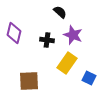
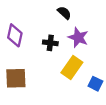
brown square: (29, 81) -> (16, 78), moved

